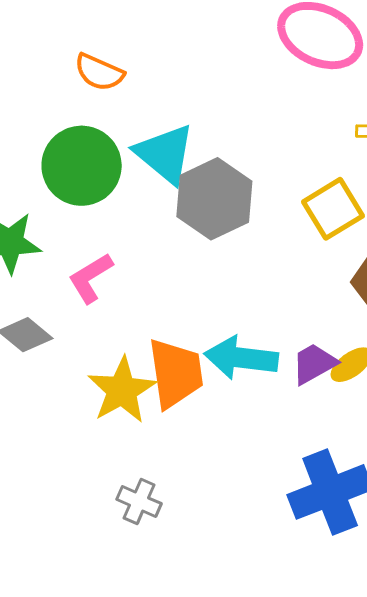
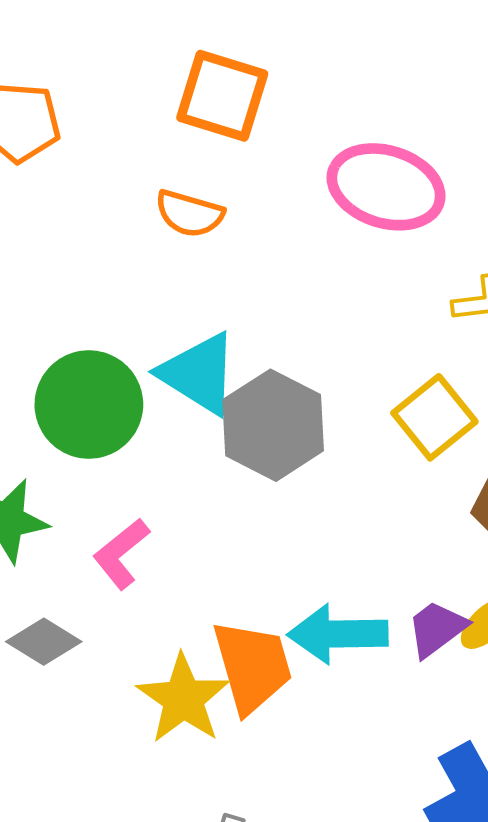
orange semicircle: (99, 72) -> (189, 214), moved

